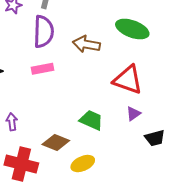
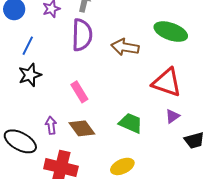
pink rectangle: (43, 69) -> (79, 92), moved, turned 70
brown diamond: (56, 143) -> (82, 128), moved, turned 32

